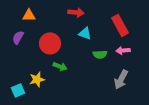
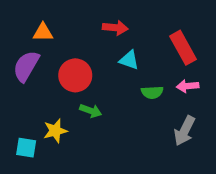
purple semicircle: (18, 37) -> (26, 66), size x1.5
cyan square: (18, 90) -> (26, 148), turned 32

